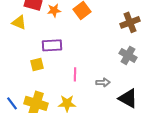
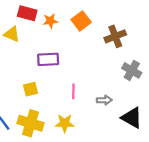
brown cross: (130, 22) -> (115, 36), moved
yellow square: (37, 64) -> (31, 89), moved

